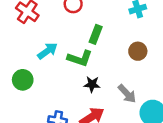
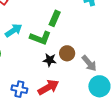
brown circle: (138, 51) -> (67, 53), moved
gray arrow: (127, 94) -> (89, 63), moved

